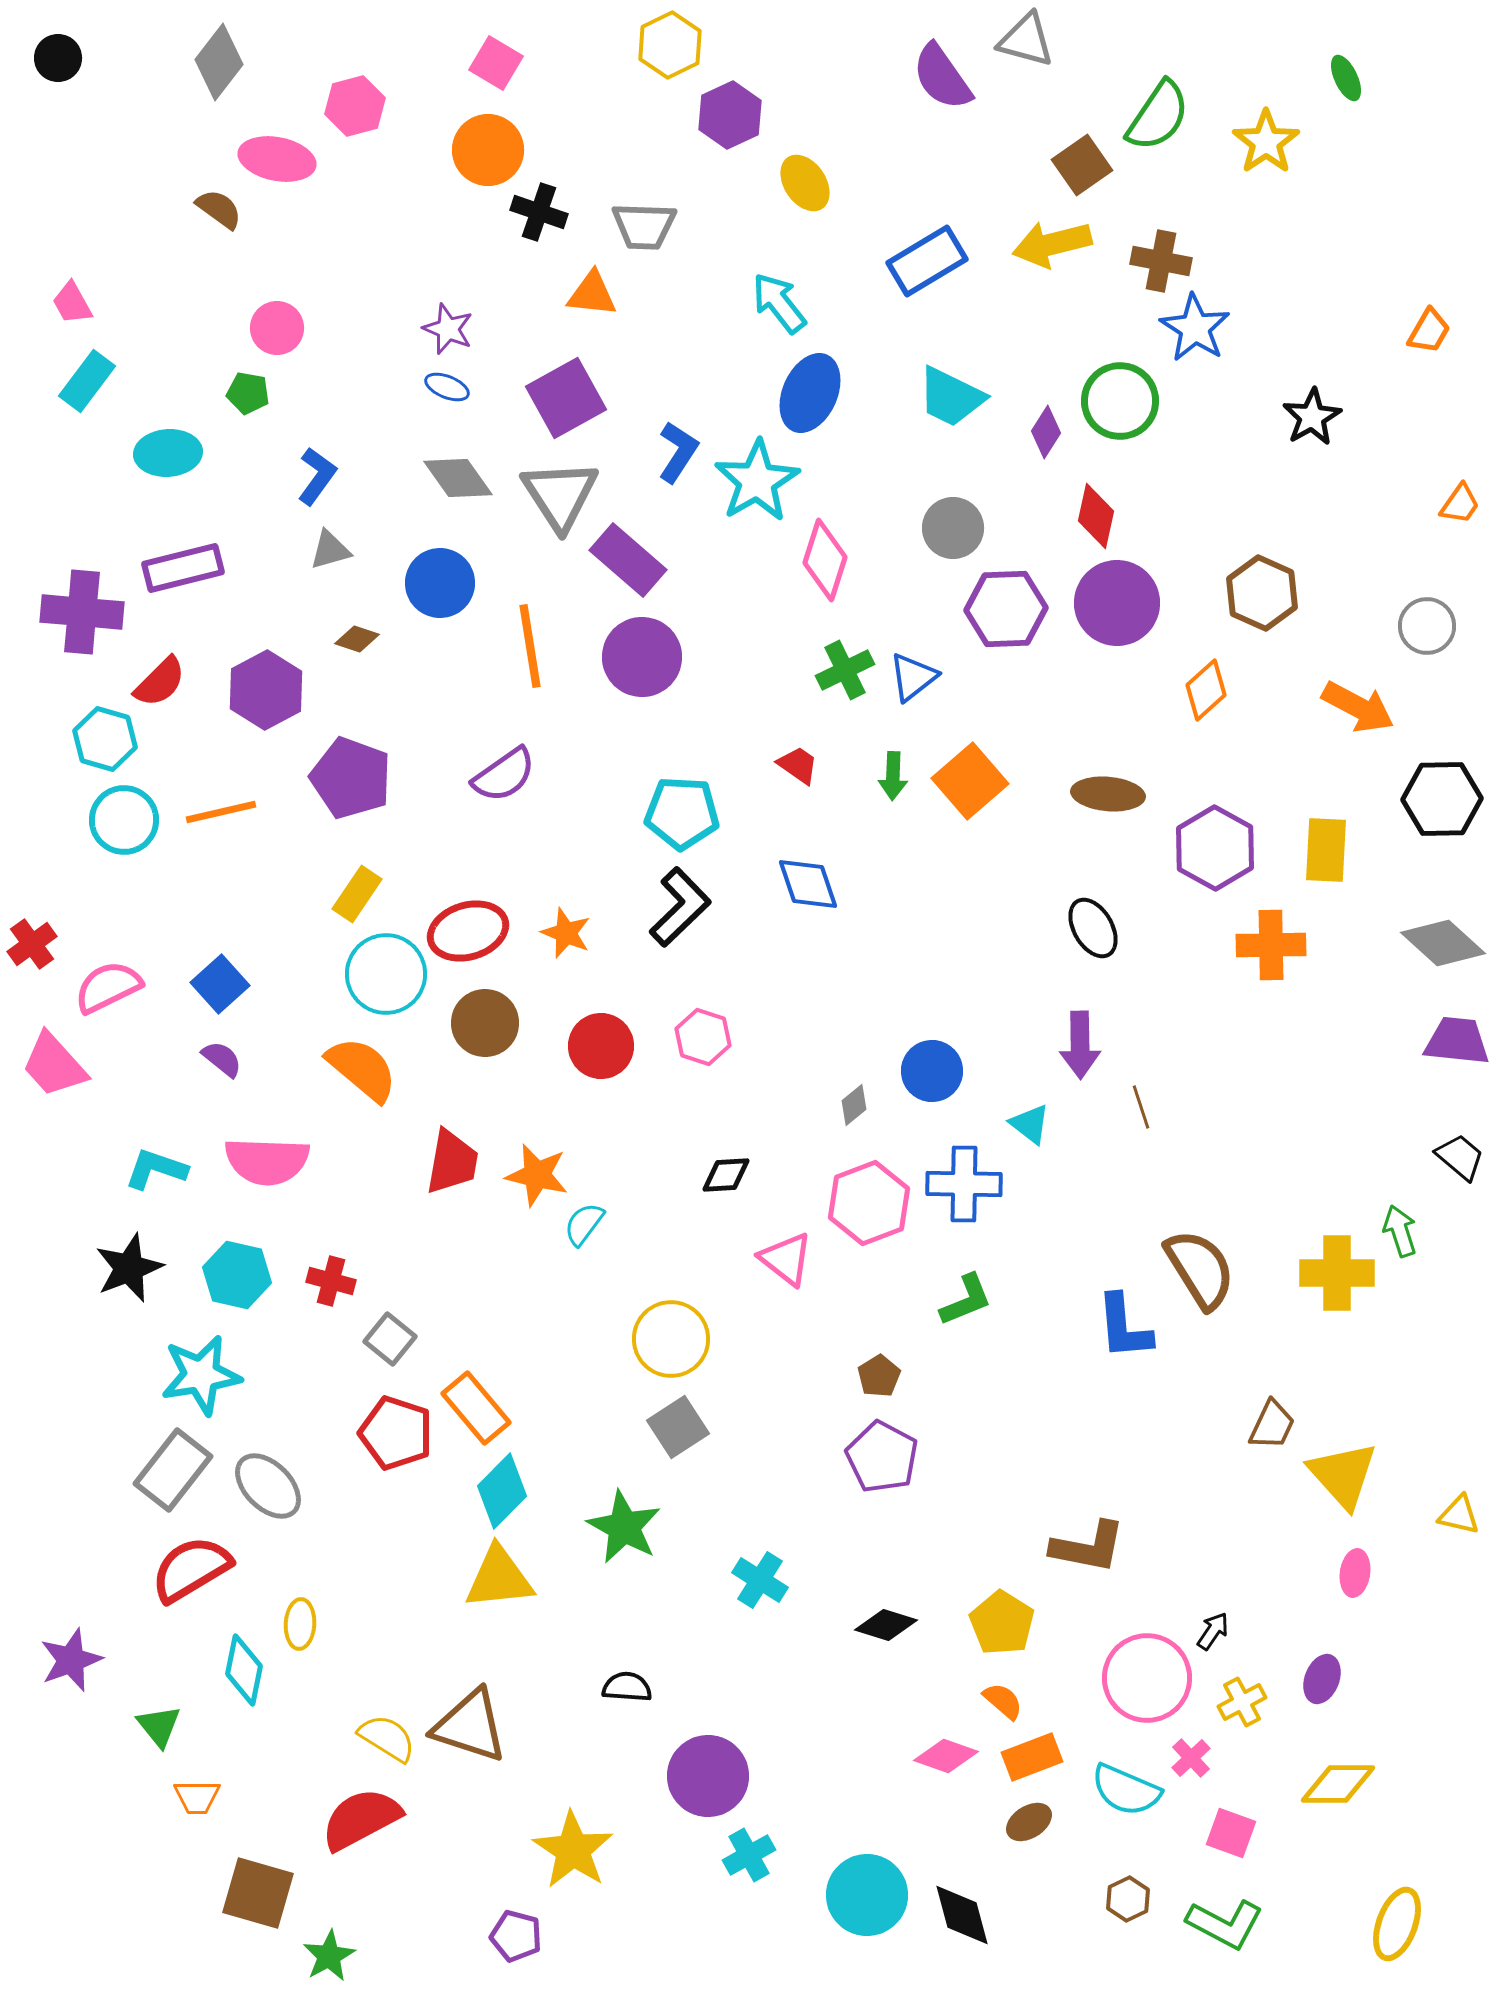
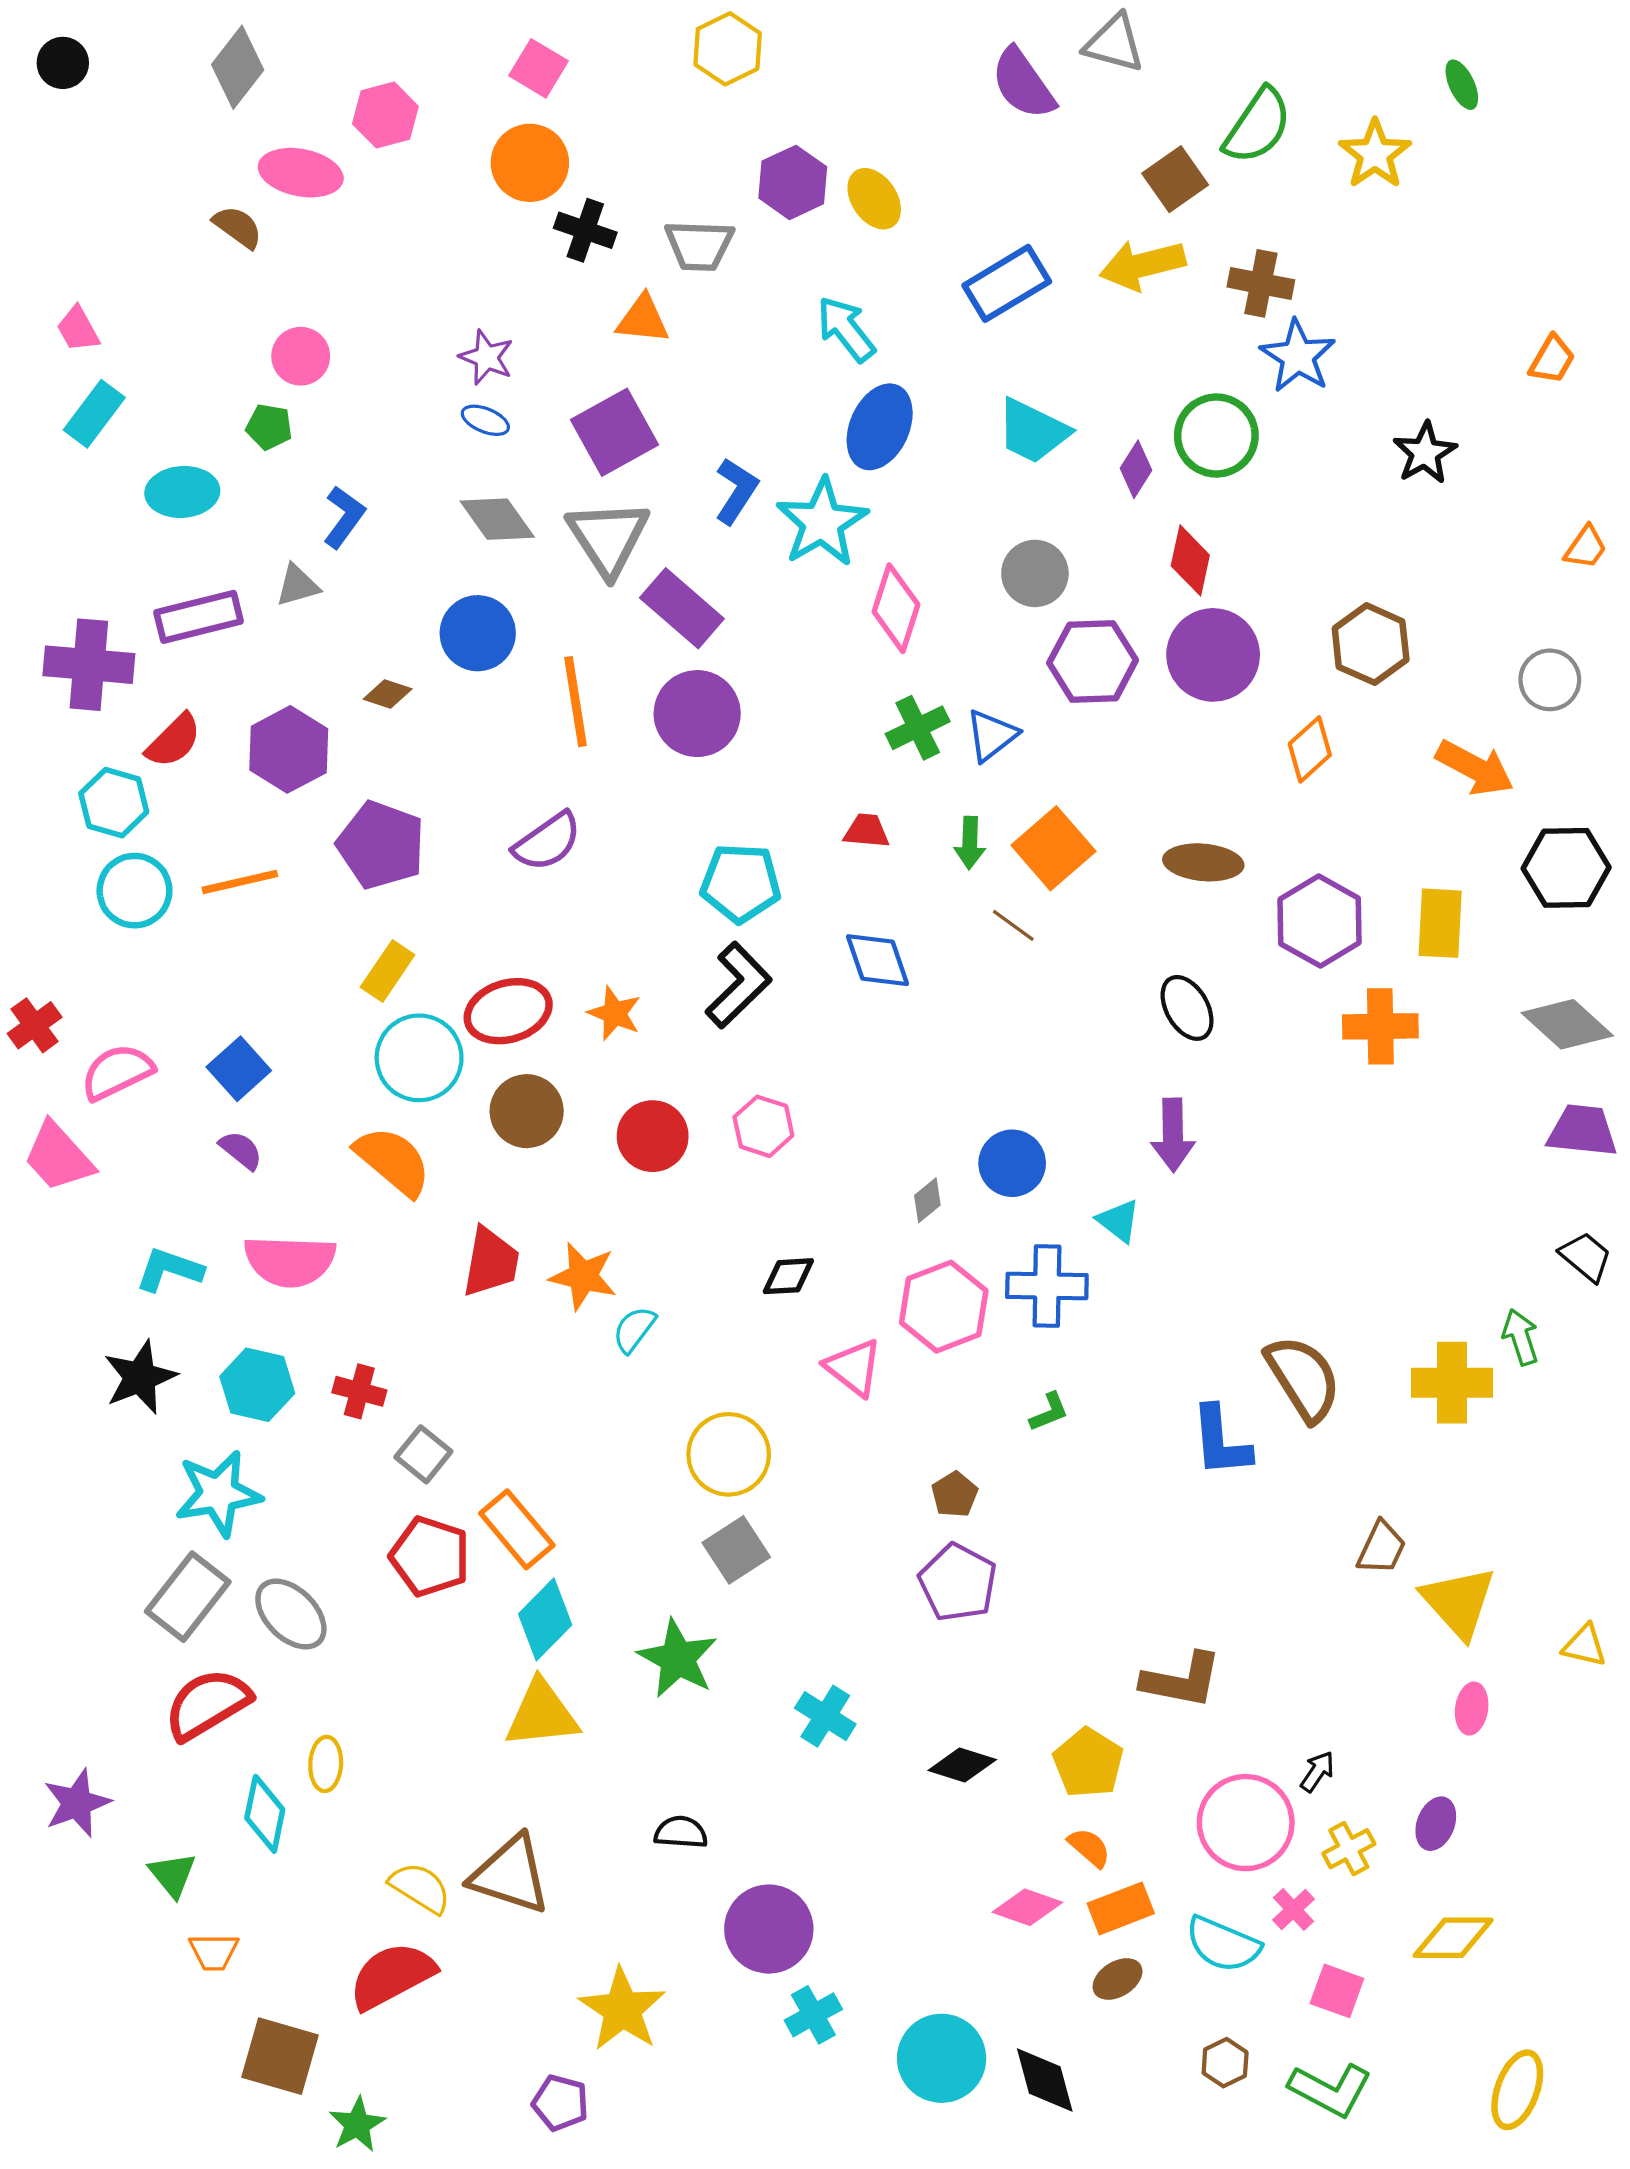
purple hexagon: (730, 115) -> (793, 182), moved
gray triangle: (330, 550) -> (297, 585), moved
red trapezoid: (798, 765) -> (867, 831), turned -30
brown line: (1141, 1107) -> (1013, 925), moved, turned -36
green L-shape: (966, 1300) -> (1049, 1412), size x0.7

